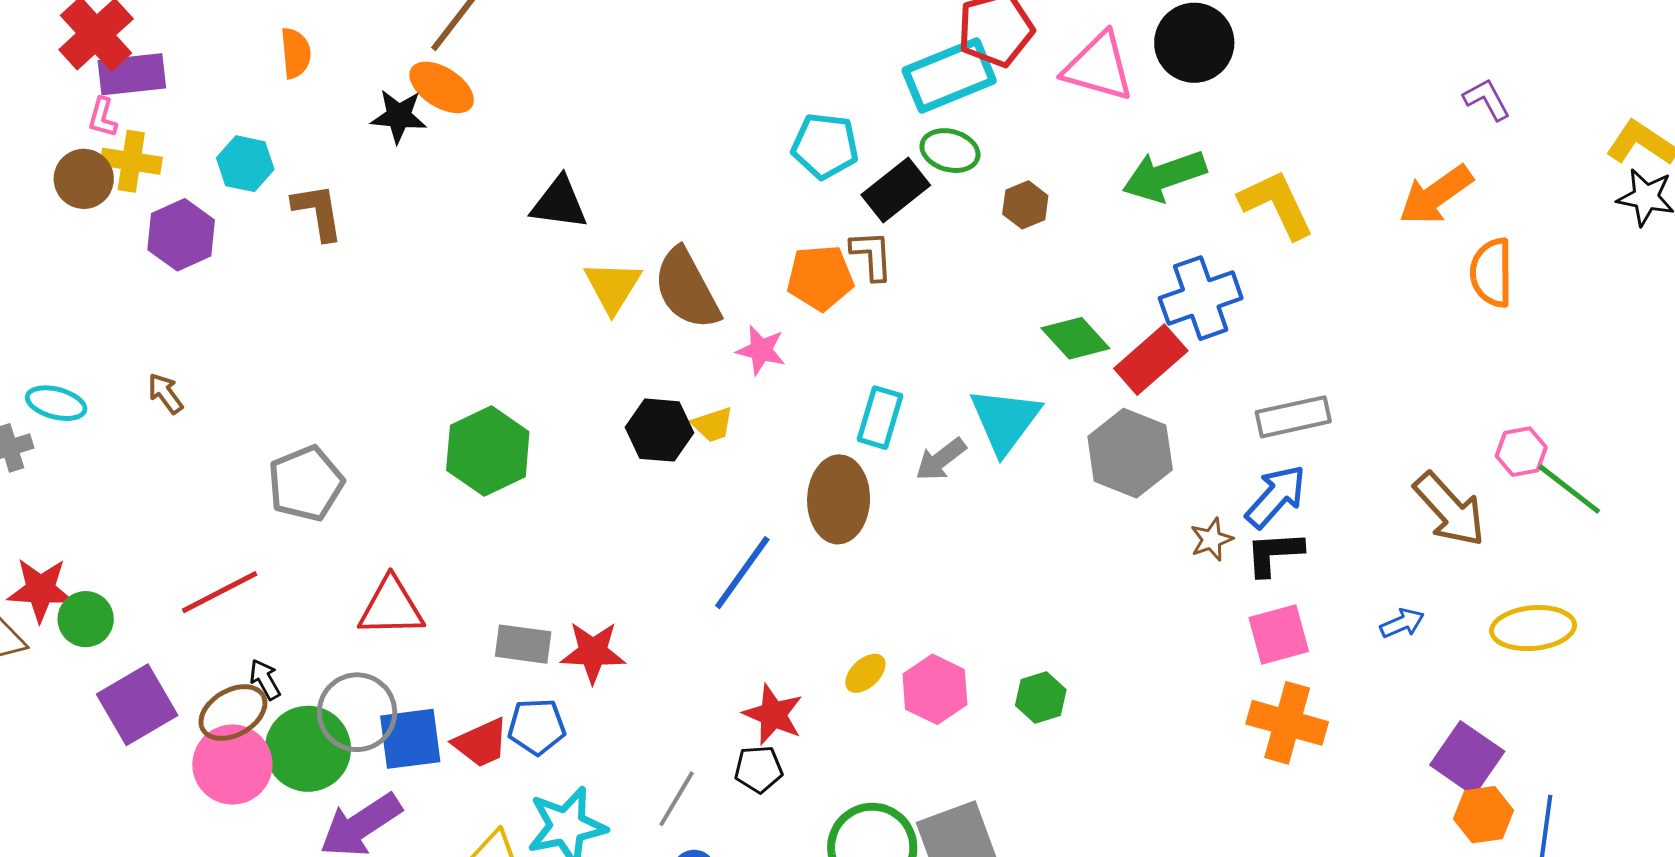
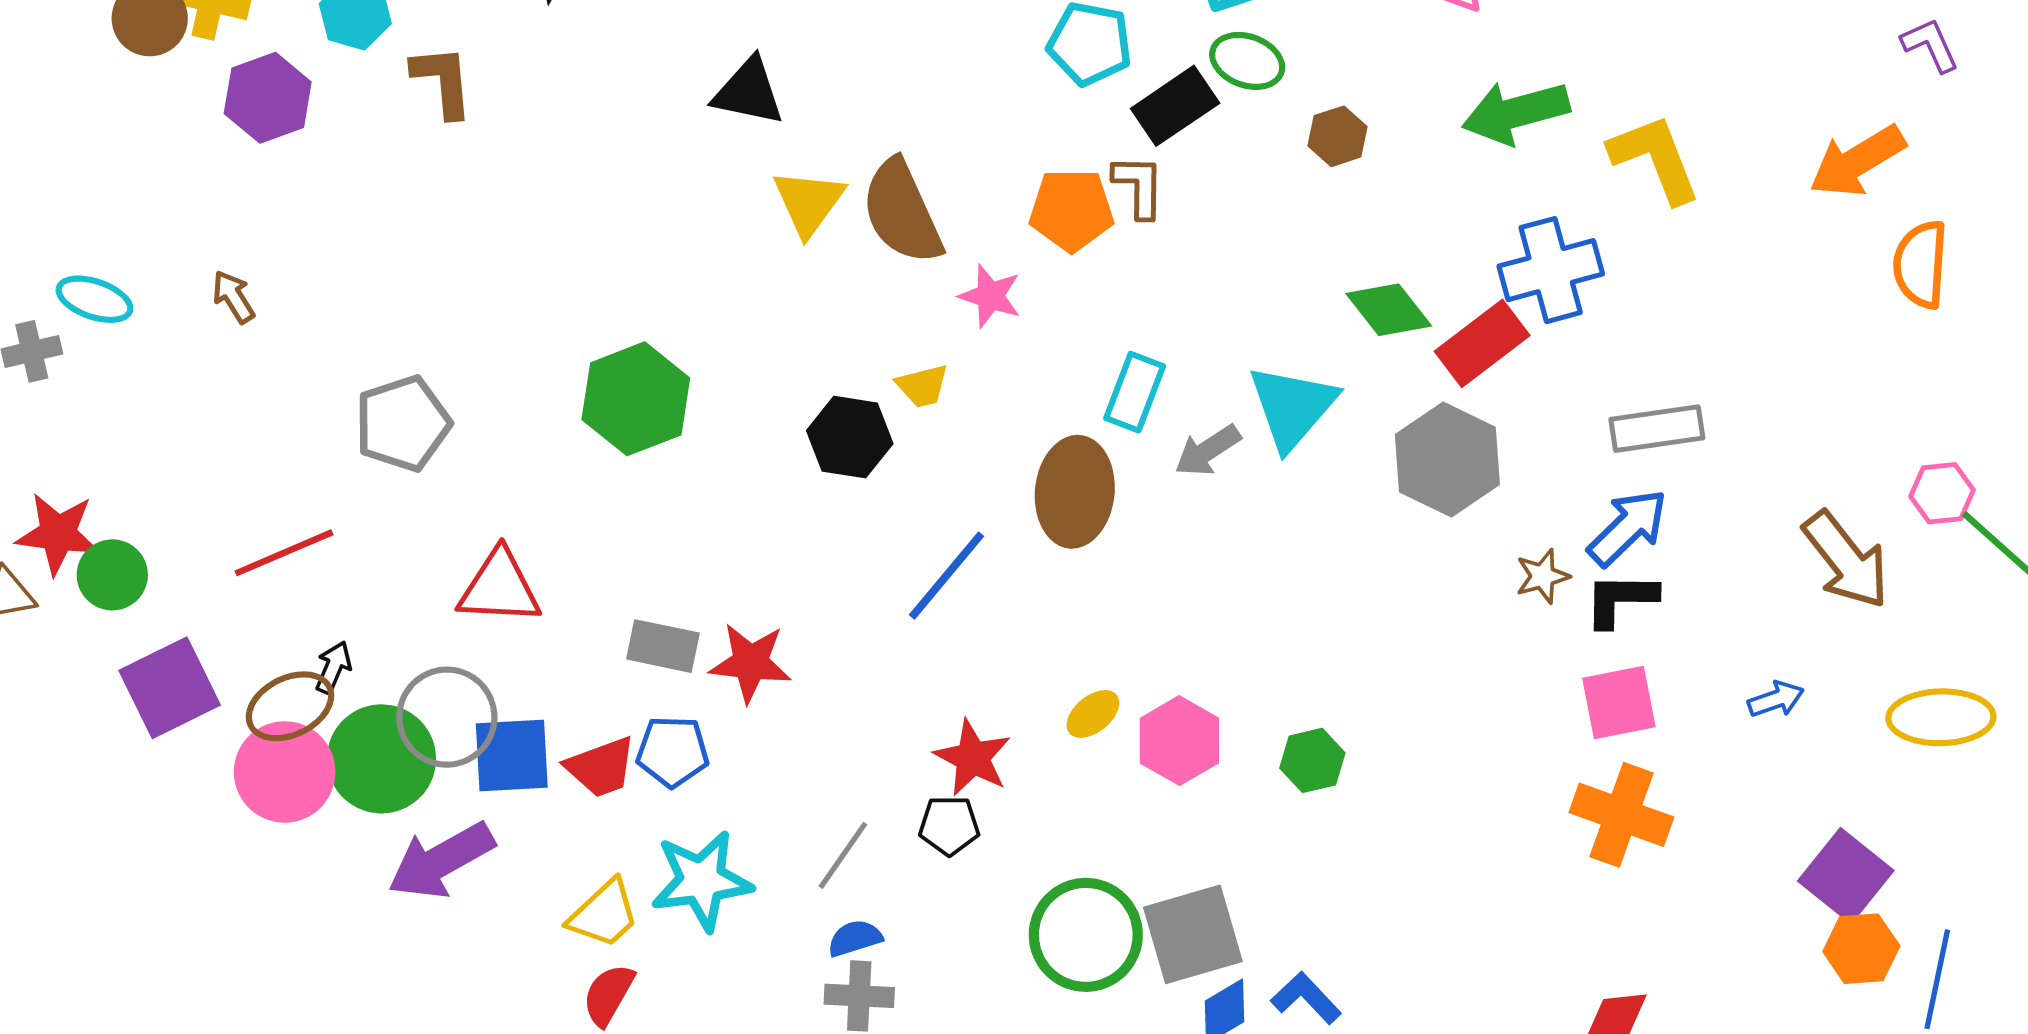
black hexagon: (660, 430) -> (850, 437), moved
black arrow: (265, 679) -> (333, 667), turned 48

